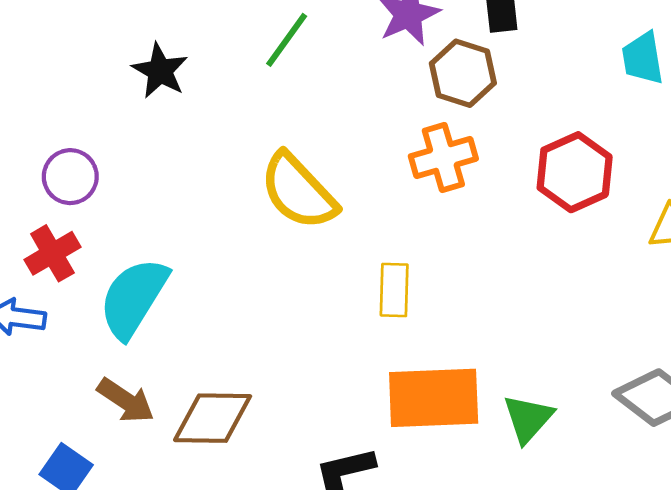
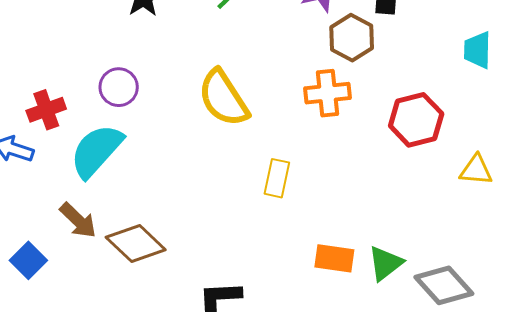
purple circle: (70, 177) -> (119, 87), moved
orange rectangle: (434, 398) -> (334, 258), moved, size x0.6
brown diamond: (213, 418) -> (136, 243), turned 32
green triangle: (528, 419) -> (385, 263), moved

